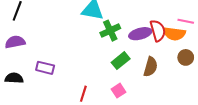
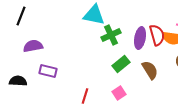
purple ellipse: (140, 34) -> (140, 38), turned -65
purple semicircle: (15, 42) -> (33, 46), moved
brown semicircle: (151, 67) -> (150, 70), turned -48

